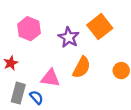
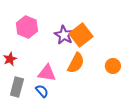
orange square: (100, 27) -> (81, 35), moved
blue semicircle: (36, 97) -> (42, 91), moved

